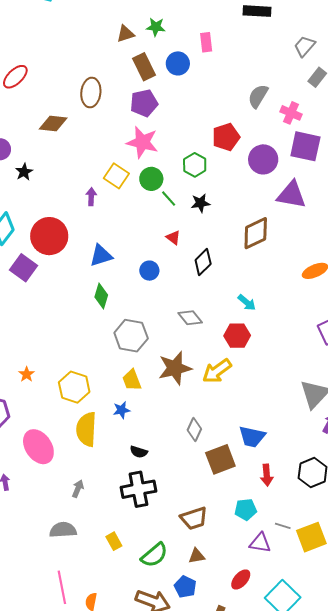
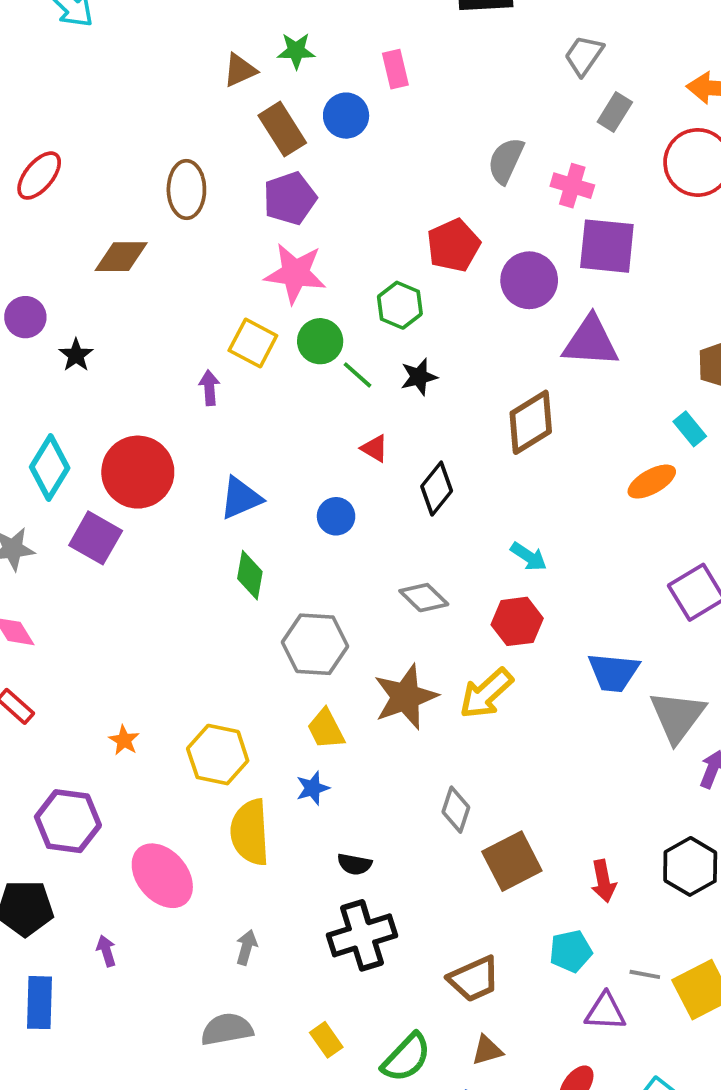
blue trapezoid: (252, 437) -> (613, 672), moved

